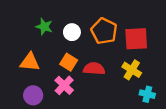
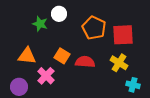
white circle: (72, 32) -> (59, 14), moved
pink cross: (64, 85) -> (46, 76), moved
purple circle: (33, 95) -> (19, 87), moved

